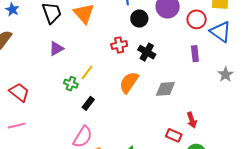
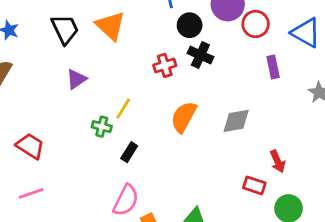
red circle: (197, 19) -> (256, 24), moved
black cross: (147, 52) -> (200, 55), moved

